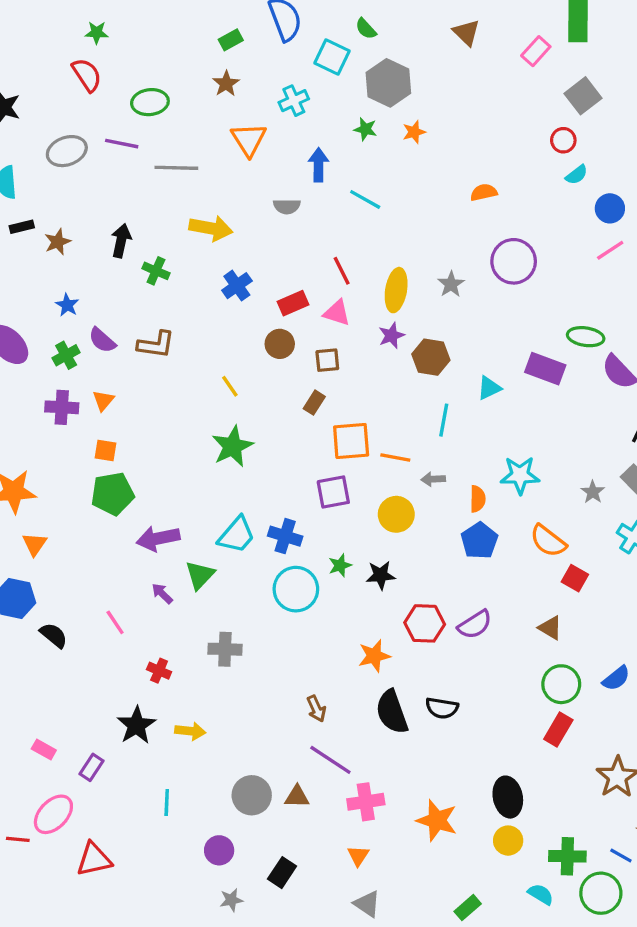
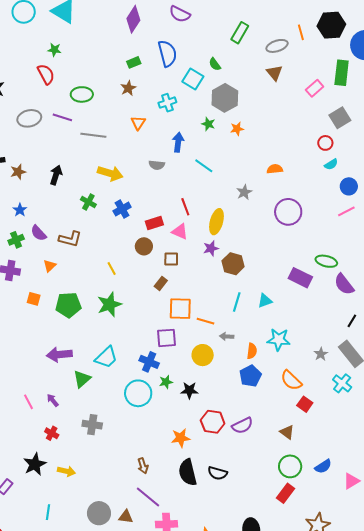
orange triangle: (249, 139) -> (138, 123), size x0.7
green cross: (156, 271) -> (88, 202), moved
gray star: (451, 284) -> (244, 192), moved
cyan triangle: (489, 388) -> (265, 301), moved
orange triangle: (103, 400) -> (50, 266), moved
green pentagon: (113, 494) -> (68, 305), moved
blue cross: (285, 536) -> (149, 362), moved
purple arrow: (162, 594) -> (53, 400), moved

